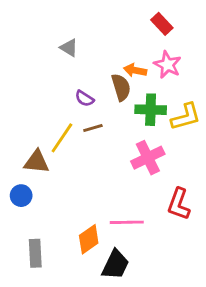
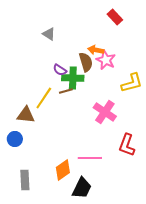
pink star: (167, 65) -> (106, 60), moved
green cross: (151, 110) -> (73, 78), moved
pink cross: (148, 158) -> (105, 112), turned -30

